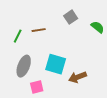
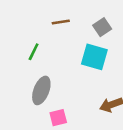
brown line: (39, 30) -> (61, 22), moved
cyan square: (56, 64) -> (94, 57), moved

